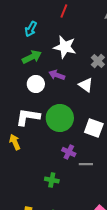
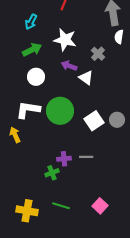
purple arrow: (57, 75) -> (69, 66), moved
white square: (94, 128) -> (94, 121), turned 36
purple cross: (69, 152) -> (64, 159), moved, turned -32
green cross: (52, 180) -> (52, 173), turned -32

